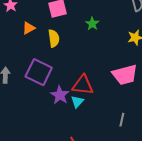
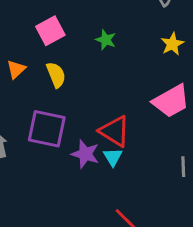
red triangle: (83, 85) -> (115, 131), turned 40

